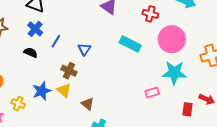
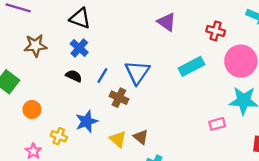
blue line: (56, 41) -> (102, 76), moved
cyan rectangle: (130, 44) -> (191, 66), turned -55
blue triangle: (84, 49) -> (137, 72), size x1.6
yellow triangle: (64, 90) -> (118, 139), moved

